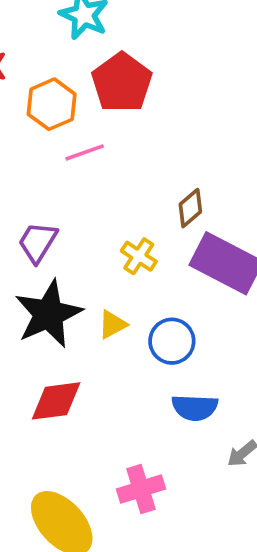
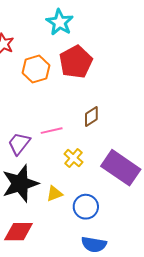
pink line: (85, 152) -> (52, 131), moved
brown diamond: (190, 208) -> (91, 116), moved

